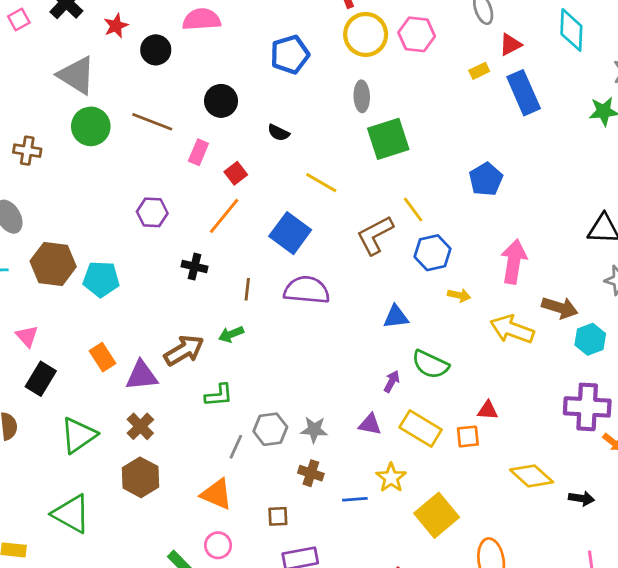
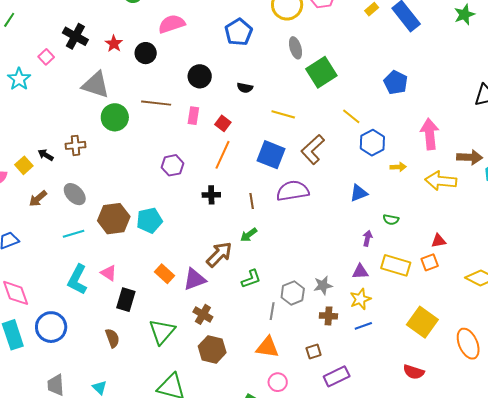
brown L-shape: (375, 235) -> (313, 149), moved
green semicircle: (430, 364) -> (391, 220), size x0.6
yellow star: (391, 478) -> (360, 299), moved, turned 30

